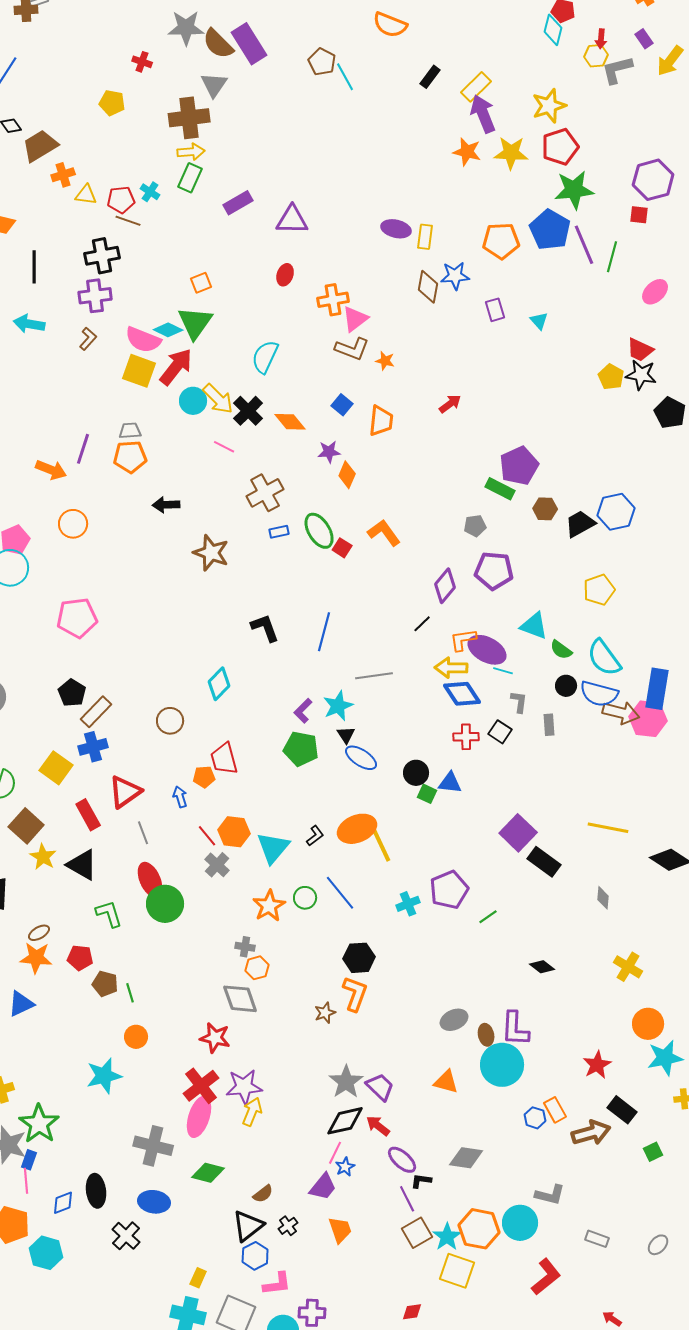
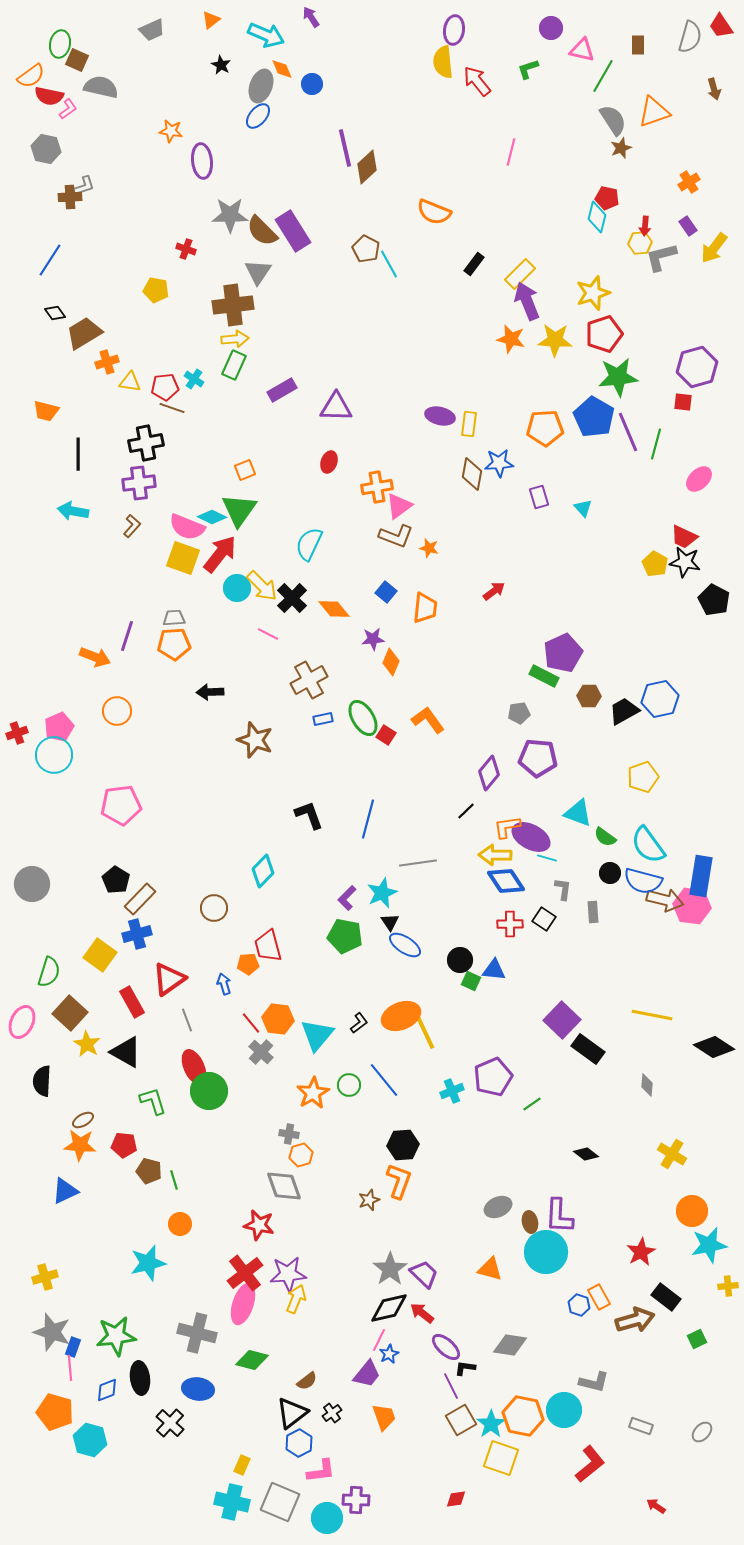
green star: (39, 1124) -> (116, 1336), moved, turned 30

